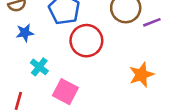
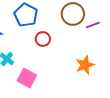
red circle: (86, 41) -> (43, 39), size x0.6

